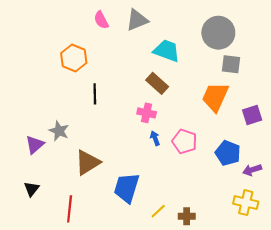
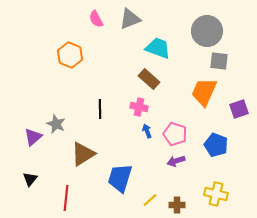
black line: (95, 94) -> (100, 109), moved
purple arrow: (252, 170) -> (176, 161), moved
yellow cross: (246, 203) -> (216, 194), moved

